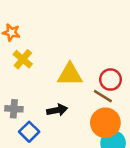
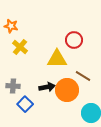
red circle: (111, 80) -> (74, 40), moved
orange circle: (105, 123) -> (67, 90), moved

